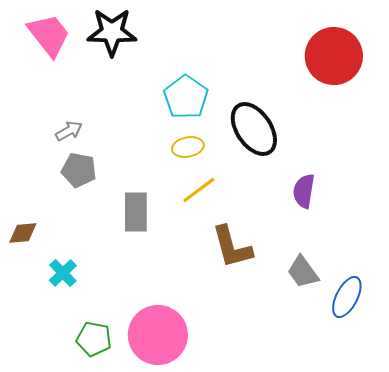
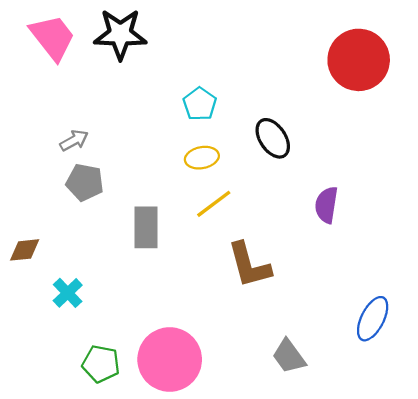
cyan pentagon: (186, 97) -> (200, 104), size x0.7
black ellipse: (254, 129) -> (273, 138), size x0.7
gray trapezoid: (303, 272) -> (289, 356), moved

